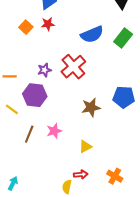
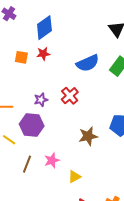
orange square: (26, 27) -> (21, 57), turned -32
red cross: (73, 67) -> (70, 96), size x0.7
yellow triangle: (85, 147) -> (74, 177), moved

